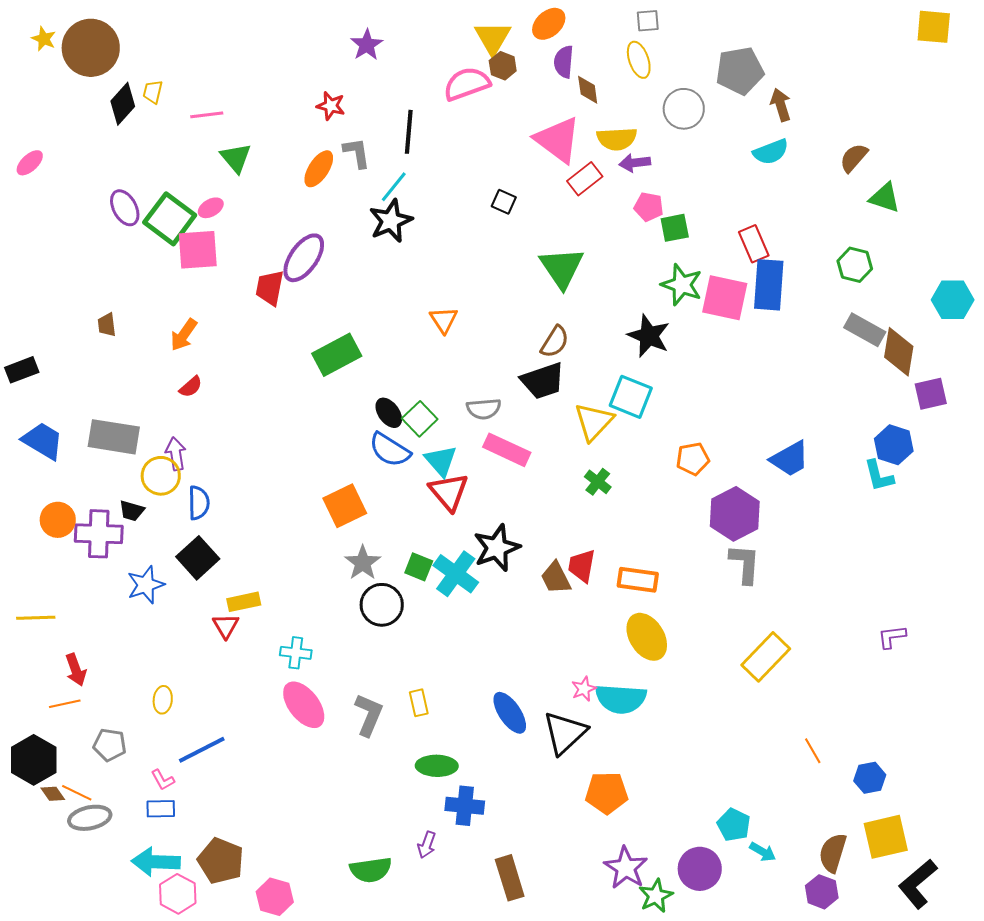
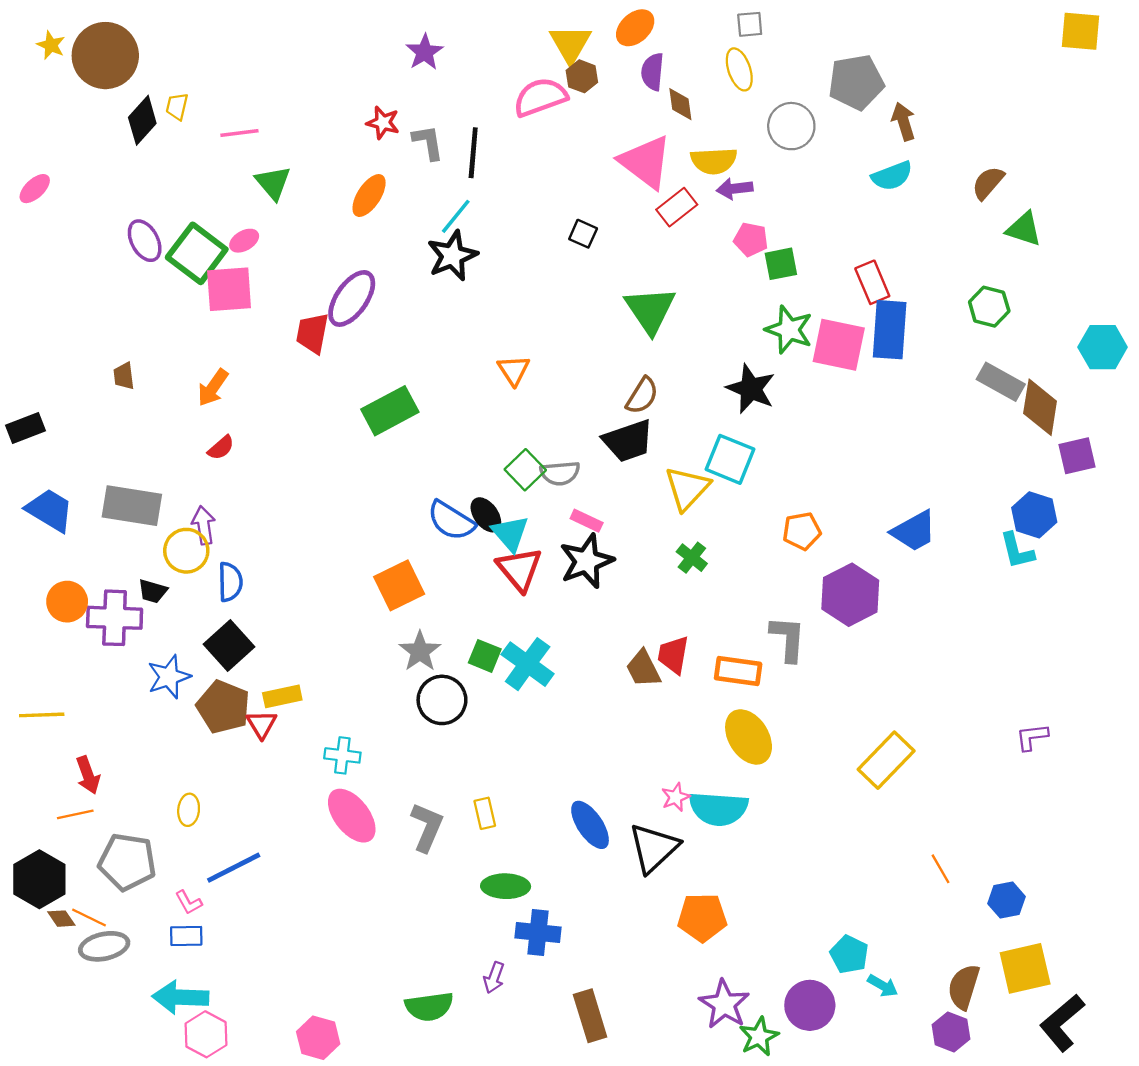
gray L-shape: (357, 153) -> (428, 142), moved
black ellipse: (389, 413) -> (486, 515), moved
green square: (420, 419) -> (525, 470), moved
pink rectangle: (507, 450) -> (587, 521), size x0.6
black star: (497, 548) -> (587, 561), moved
gray L-shape: (745, 564) -> (788, 639), moved
gray pentagon: (110, 745) -> (127, 862), size x1.5
brown pentagon: (221, 861) -> (223, 707), moved

